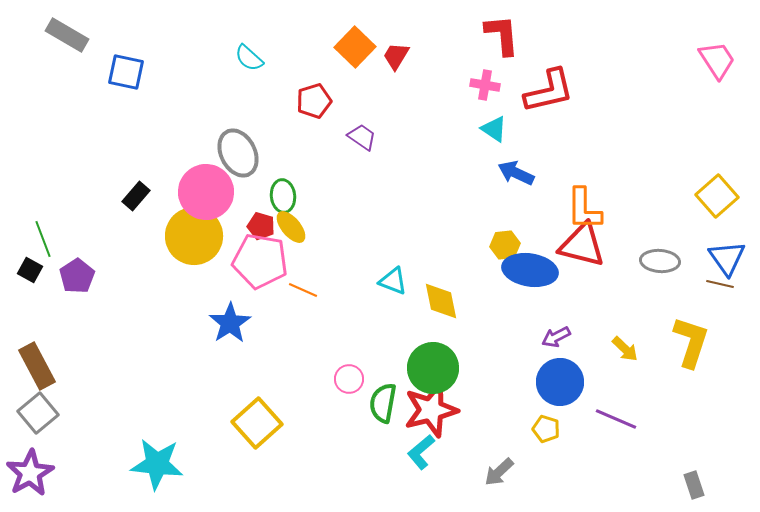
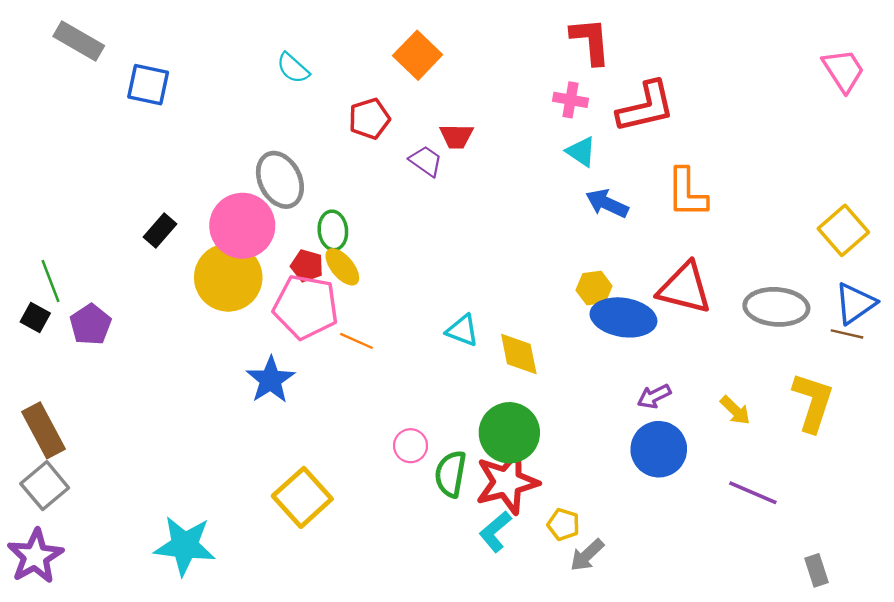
red trapezoid: (396, 56) -> (456, 136), moved, turned -120
orange L-shape: (584, 209) -> (687, 193), moved
blue triangle: (727, 258) -> (855, 303), turned 30
gray ellipse: (660, 261) -> (776, 307), size x1.4
purple line: (616, 419) -> (753, 493), moved
yellow pentagon: (546, 429) -> (563, 525), moved

